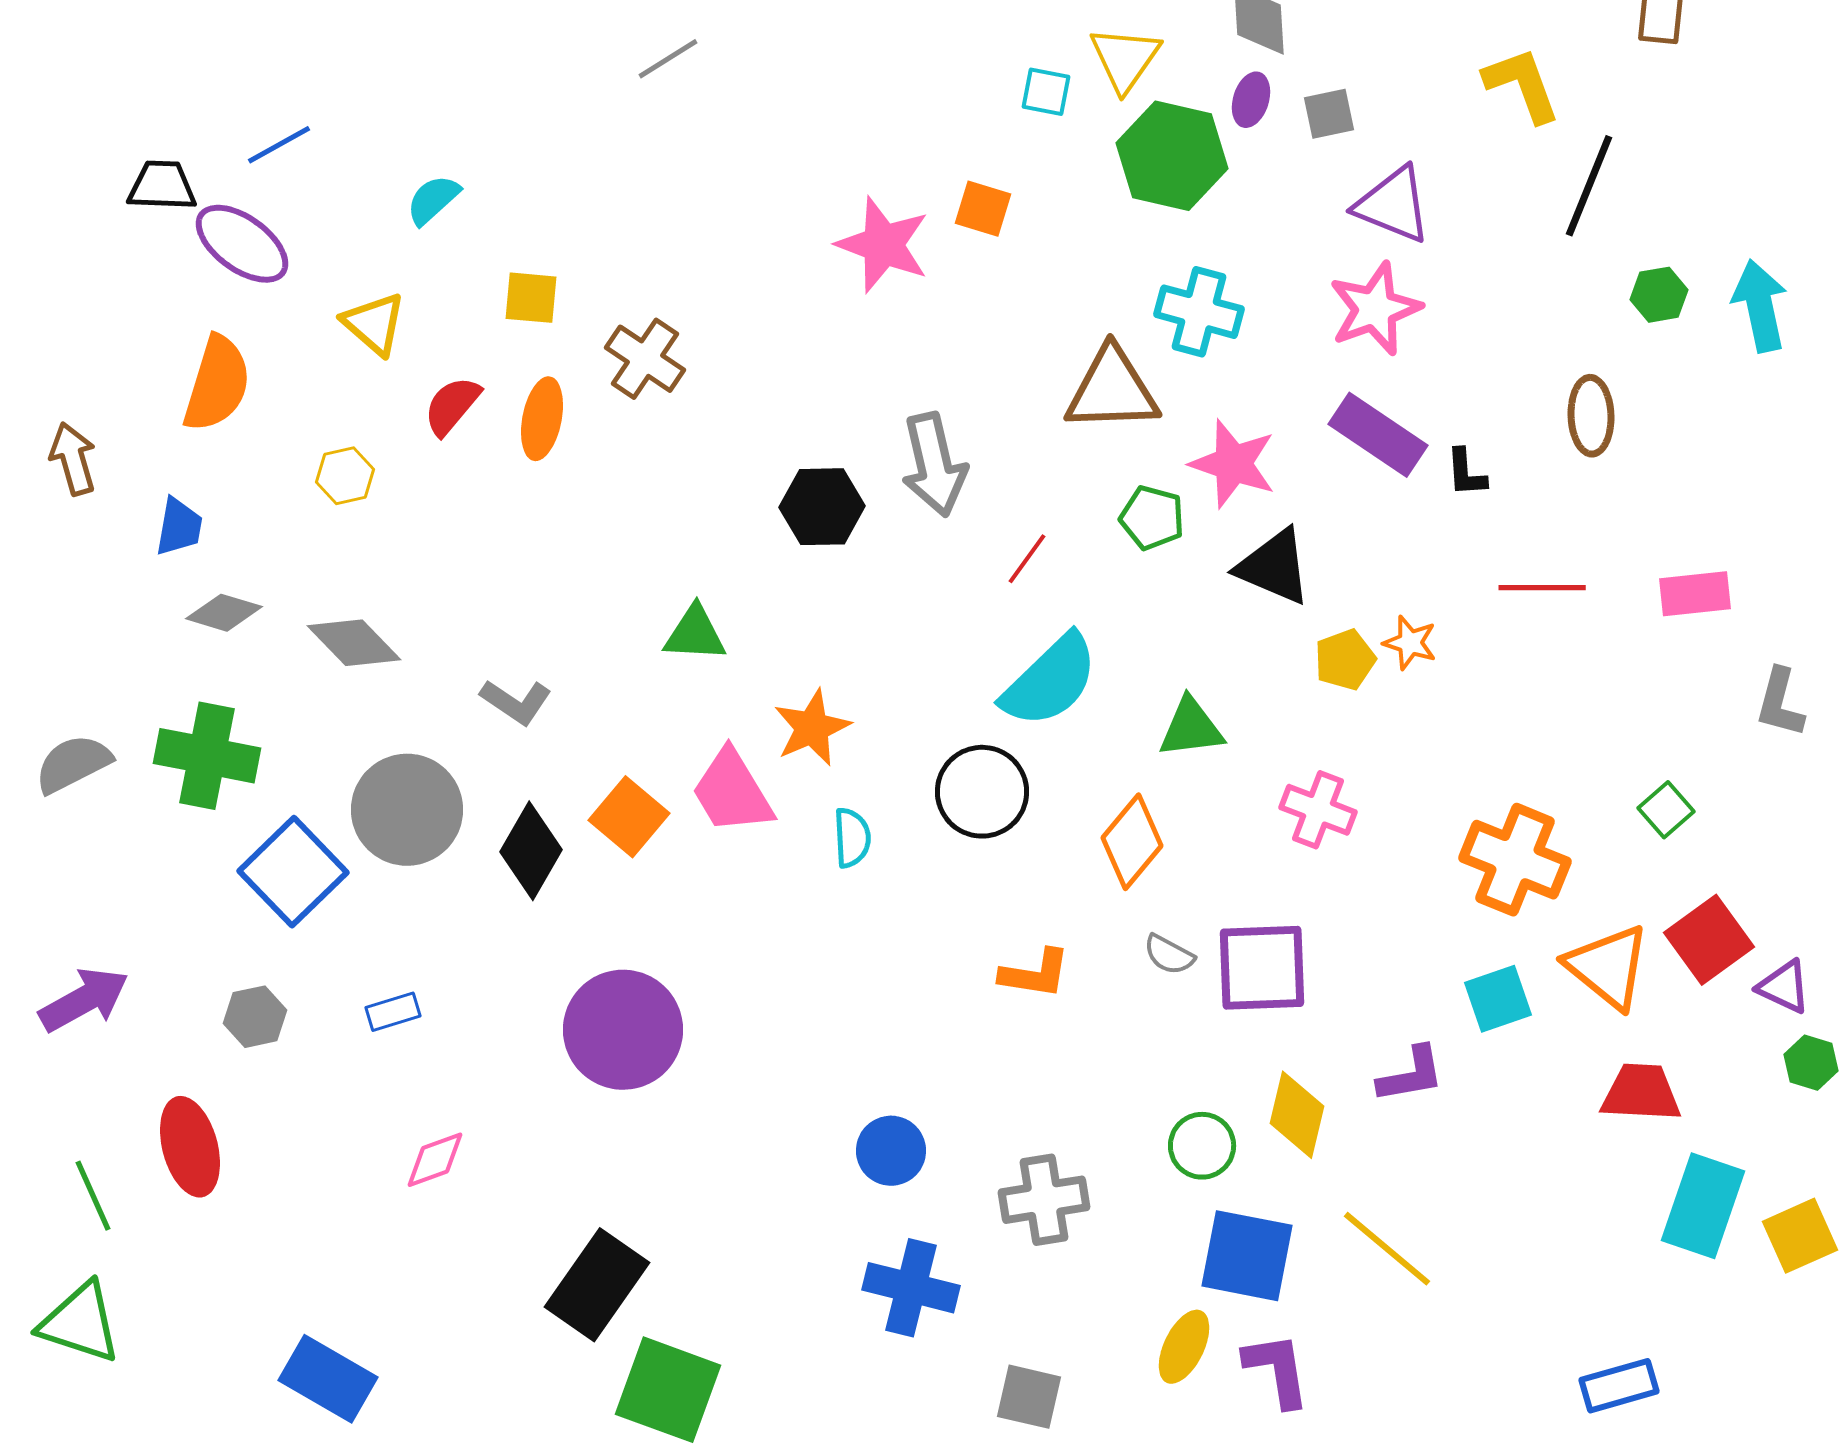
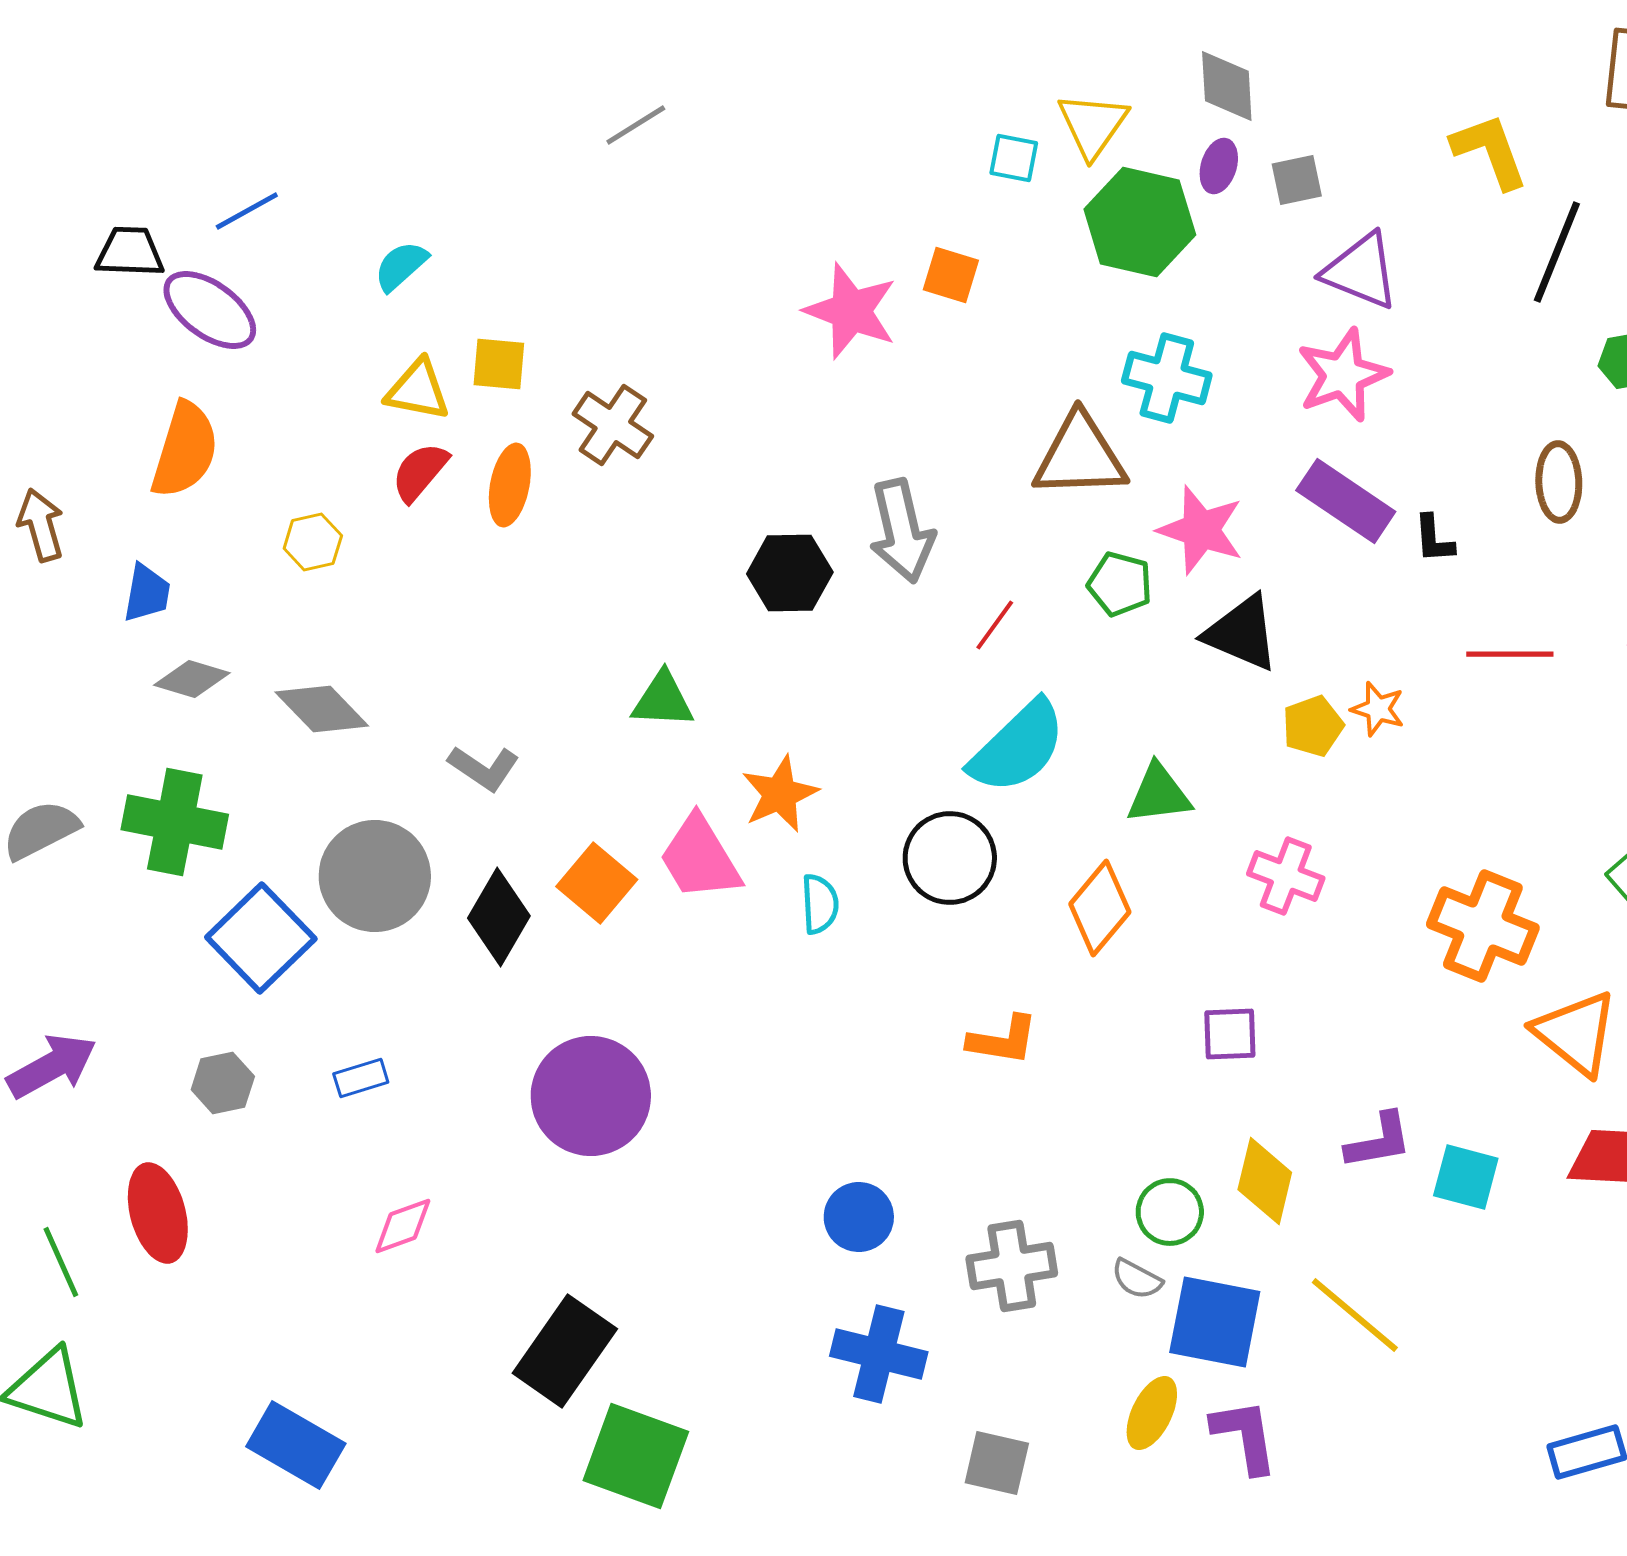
yellow triangle: (374, 324) -> (418, 390), moved, turned -30
gray semicircle: (1169, 955) -> (1137, 1279), moved
purple square: (1262, 968) -> (1230, 1034), size x0.6
cyan square: (1498, 999) -> (1466, 1177), moved, turned 34

